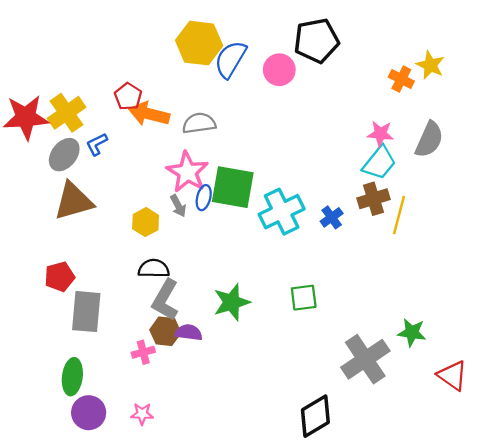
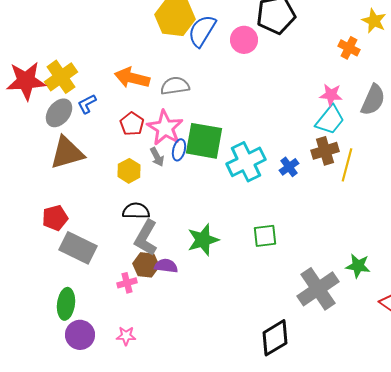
yellow star: (430, 65) -> (374, 21), moved
red pentagon: (128, 96) -> (132, 124), moved
gray rectangle: (86, 312) -> (78, 248), turned -69

